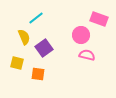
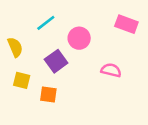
pink circle: (81, 35) -> (79, 38), moved
yellow semicircle: (24, 37) -> (15, 47), moved

